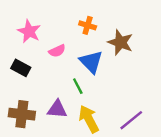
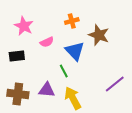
orange cross: (88, 25) -> (72, 21), turned -32
black rectangle: (21, 68) -> (17, 56), turned -35
purple line: (131, 120) -> (115, 84), moved

